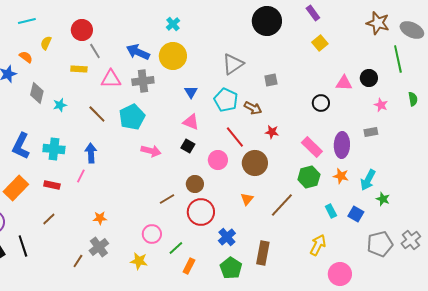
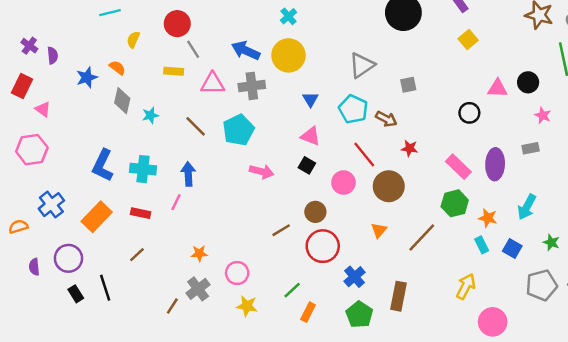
orange semicircle: (26, 57) -> (117, 68), moved
orange star: (341, 176) -> (488, 218), moved
green star: (383, 199) -> (551, 242), moved
pink circle: (152, 234) -> (237, 273), moved

